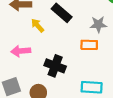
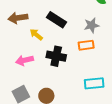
black cross: (55, 66) -> (56, 56), moved

